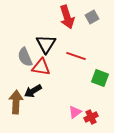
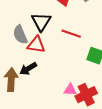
pink triangle: (75, 112) -> (70, 90), turned 40
red cross: (91, 117) -> (86, 95), size x1.5

